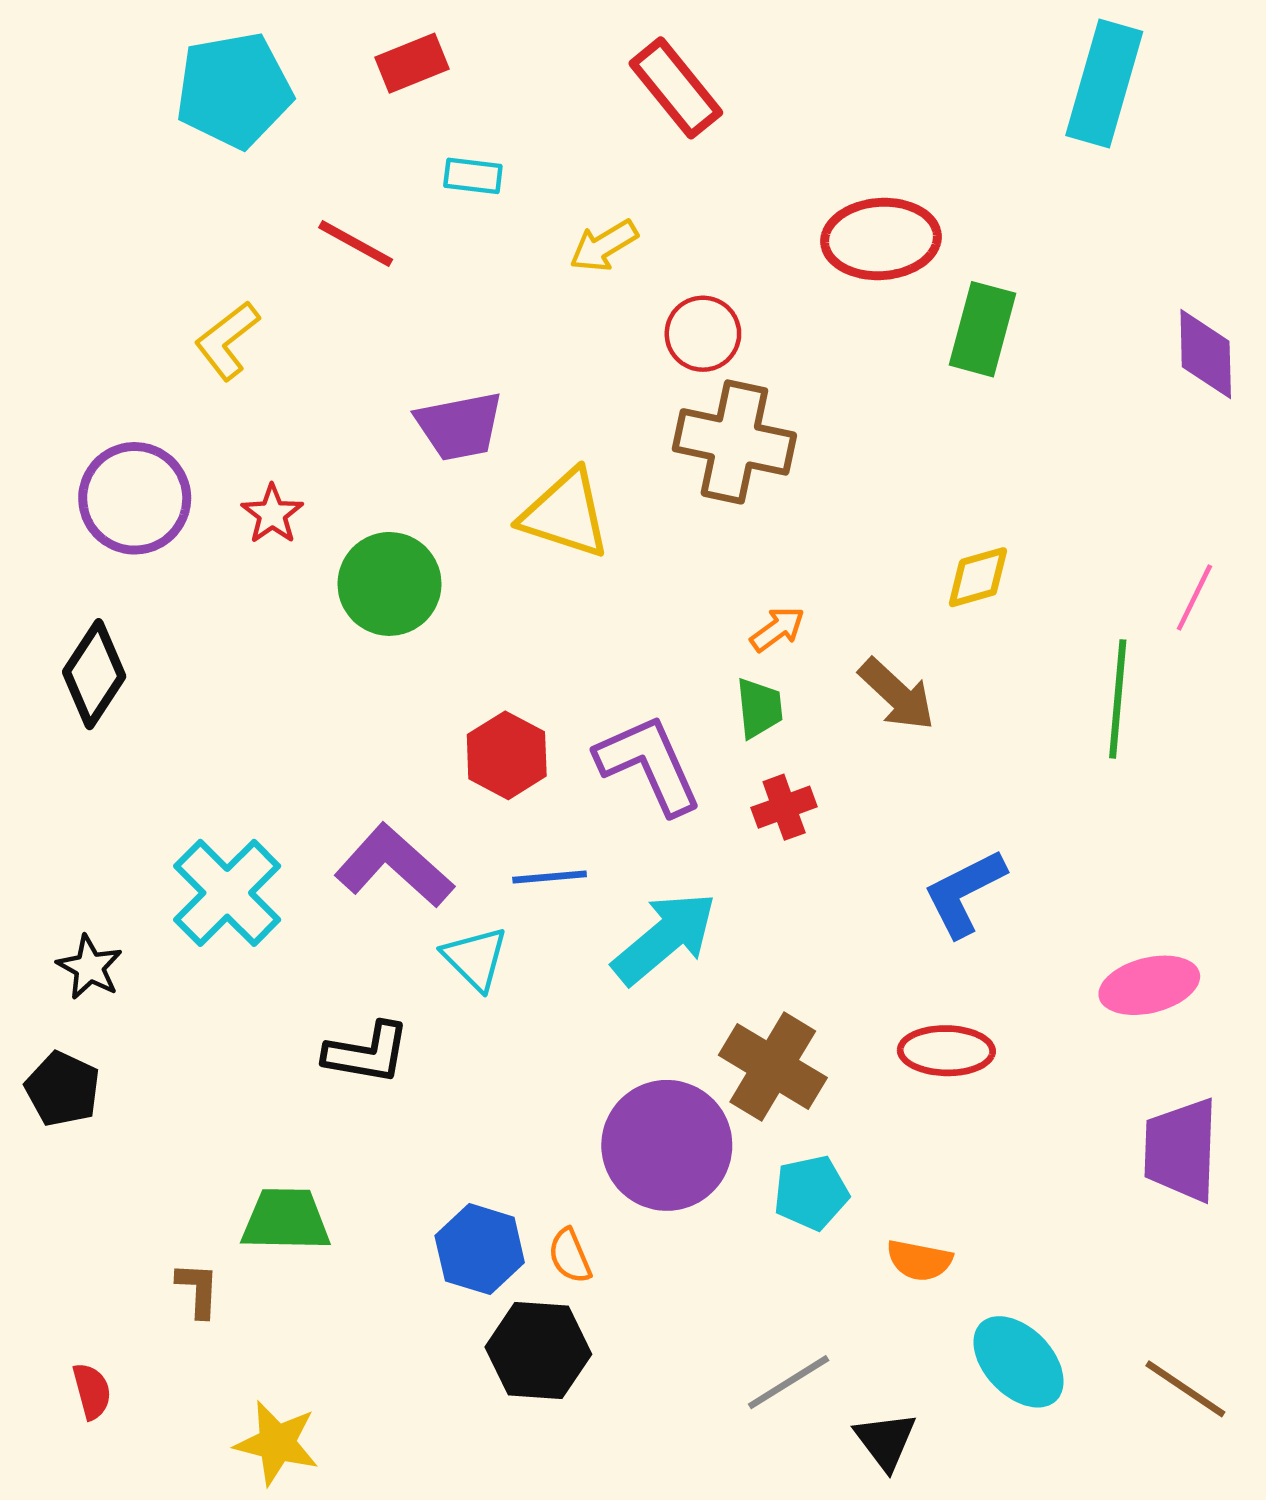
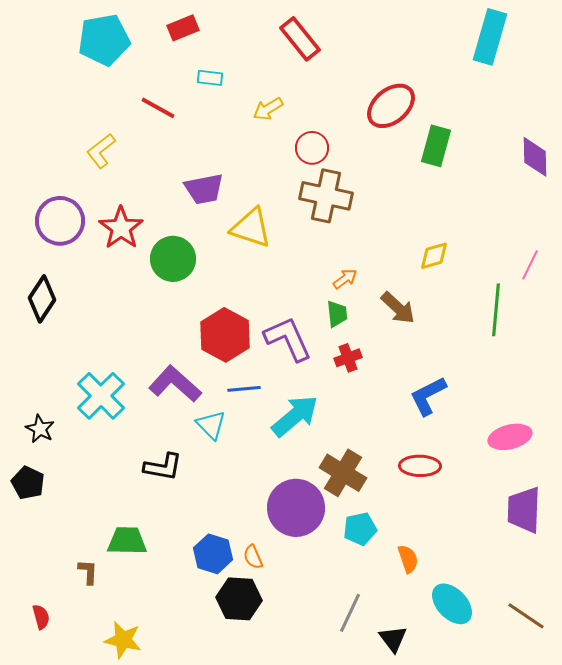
red ellipse: (881, 239) -> (391, 106), turned -36
red star: (272, 514) -> (121, 228), size x1.6
red hexagon: (507, 755) -> (225, 335), size x1.4
orange semicircle: (919, 1260) -> (408, 559), turned -120
gray line: (789, 1382) -> (350, 613), turned -33

